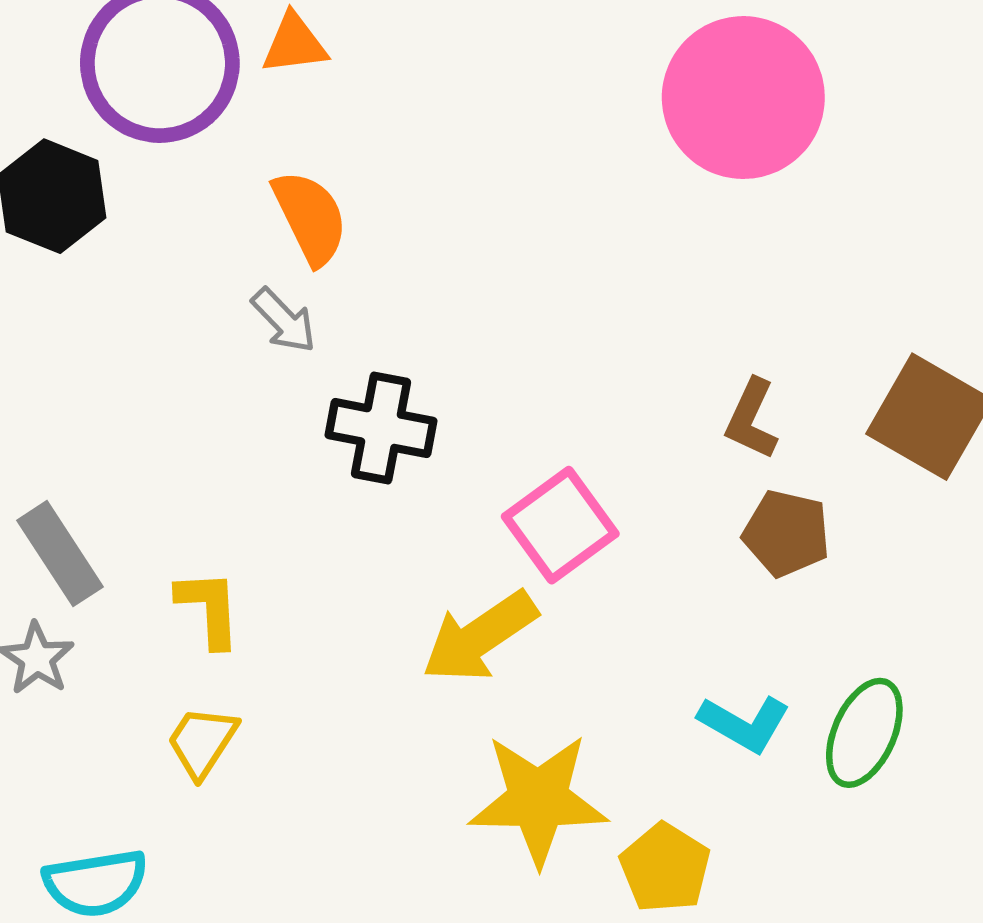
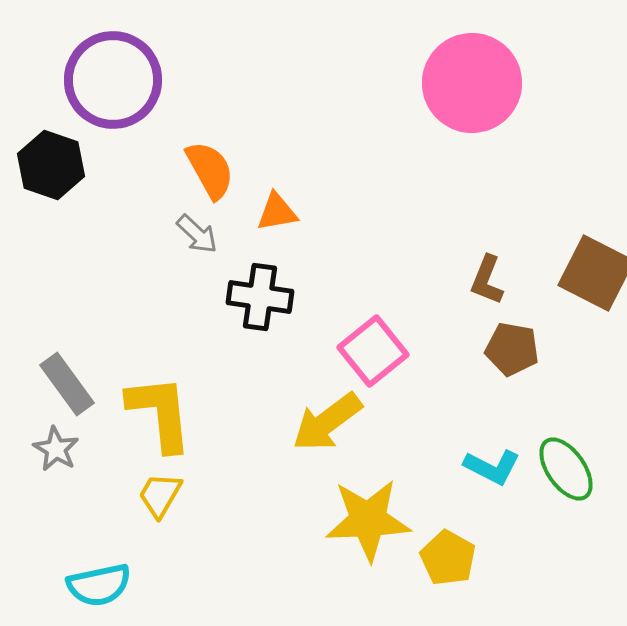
orange triangle: (294, 44) -> (277, 212), moved
yellow L-shape: (209, 608) -> (160, 413), size x1.6
green ellipse: (864, 733) -> (566, 469), turned -56

